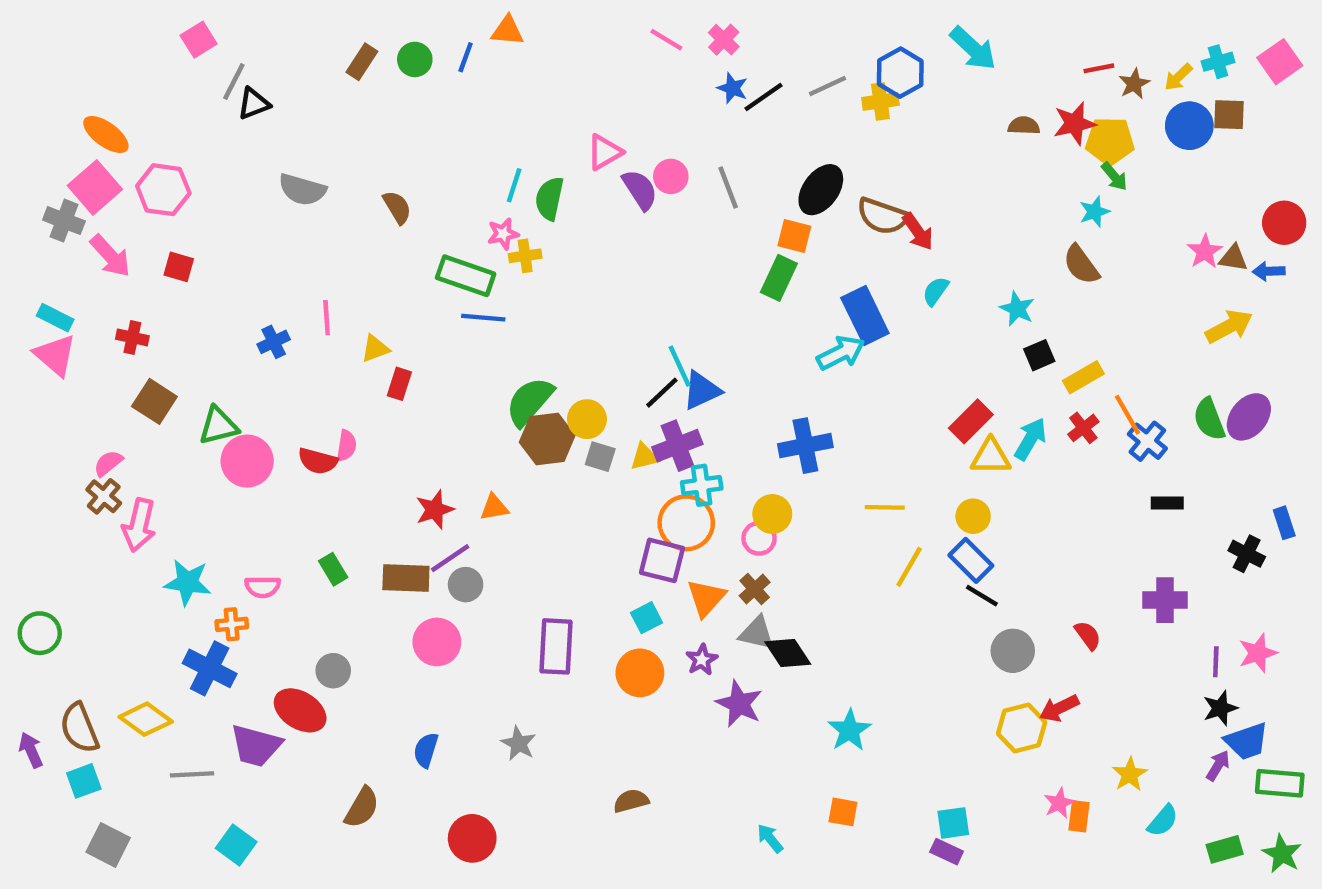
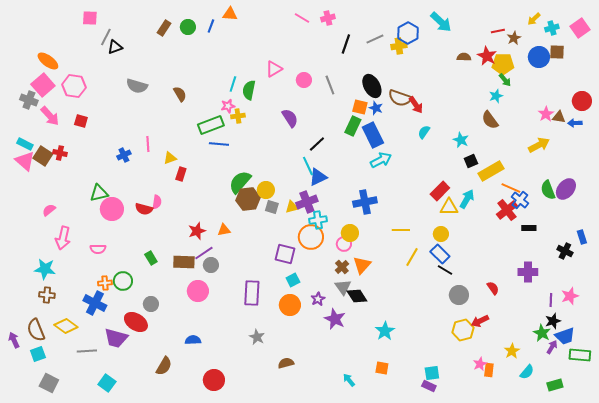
pink square: (199, 40) -> (90, 18), turned 35
pink cross: (724, 40) -> (328, 18), turned 32
yellow arrow: (1178, 77) -> (534, 19), moved
blue star: (733, 88) -> (376, 108), moved
black line: (763, 97) -> (346, 44), turned -36
red star: (1075, 123) -> (487, 56), turned -30
purple semicircle: (640, 190) -> (290, 118), moved
black ellipse: (821, 190) -> (372, 86), turned -65
green rectangle: (466, 276) -> (211, 125), turned -40
blue rectangle: (865, 315) -> (373, 135), moved
yellow arrow: (1229, 326) -> (539, 145), moved
yellow rectangle: (1083, 377) -> (491, 171), size x1.4
black line: (662, 393) -> (317, 144), moved
brown square: (154, 401) -> (43, 156), moved
orange line: (1128, 415) -> (511, 188), turned -36
red cross: (1083, 428) -> (507, 210), moved, size x1.5
brown cross: (104, 496) -> (47, 295), moved, turned -35
purple square: (662, 560) -> (285, 254), moved
cyan star: (188, 582) -> (45, 269), moved
pink semicircle: (263, 587) -> (98, 249), moved
orange triangle: (706, 598) -> (362, 265), moved
green circle: (40, 633) -> (123, 281), moved
gray triangle: (757, 633) -> (343, 287), turned 42
gray star: (519, 743) -> (257, 337), moved
blue semicircle: (426, 750) -> (193, 340), turned 70
green star: (1282, 854) -> (542, 333), moved

